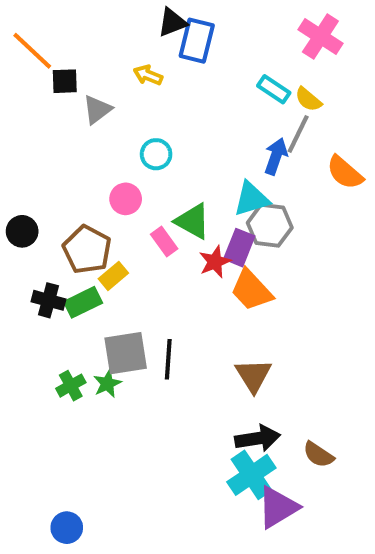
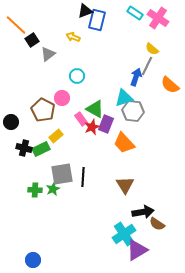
black square: (65, 81) -> (32, 40), turned -32
cyan rectangle: (274, 89) -> (135, 13), moved
black circle: (22, 231) -> (11, 122), moved
purple rectangle: (239, 248) -> (106, 124), moved
brown pentagon: (87, 250) -> (43, 110), moved
red star: (215, 262) -> (92, 127), moved
green cross: (71, 386) -> (35, 190), turned 32
black arrow: (258, 438) -> (143, 212), moved

